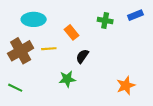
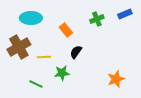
green cross: (105, 20) -> (97, 19), turned -32
yellow line: (49, 49) -> (44, 57), moved
green line: (15, 88) -> (36, 84), moved

